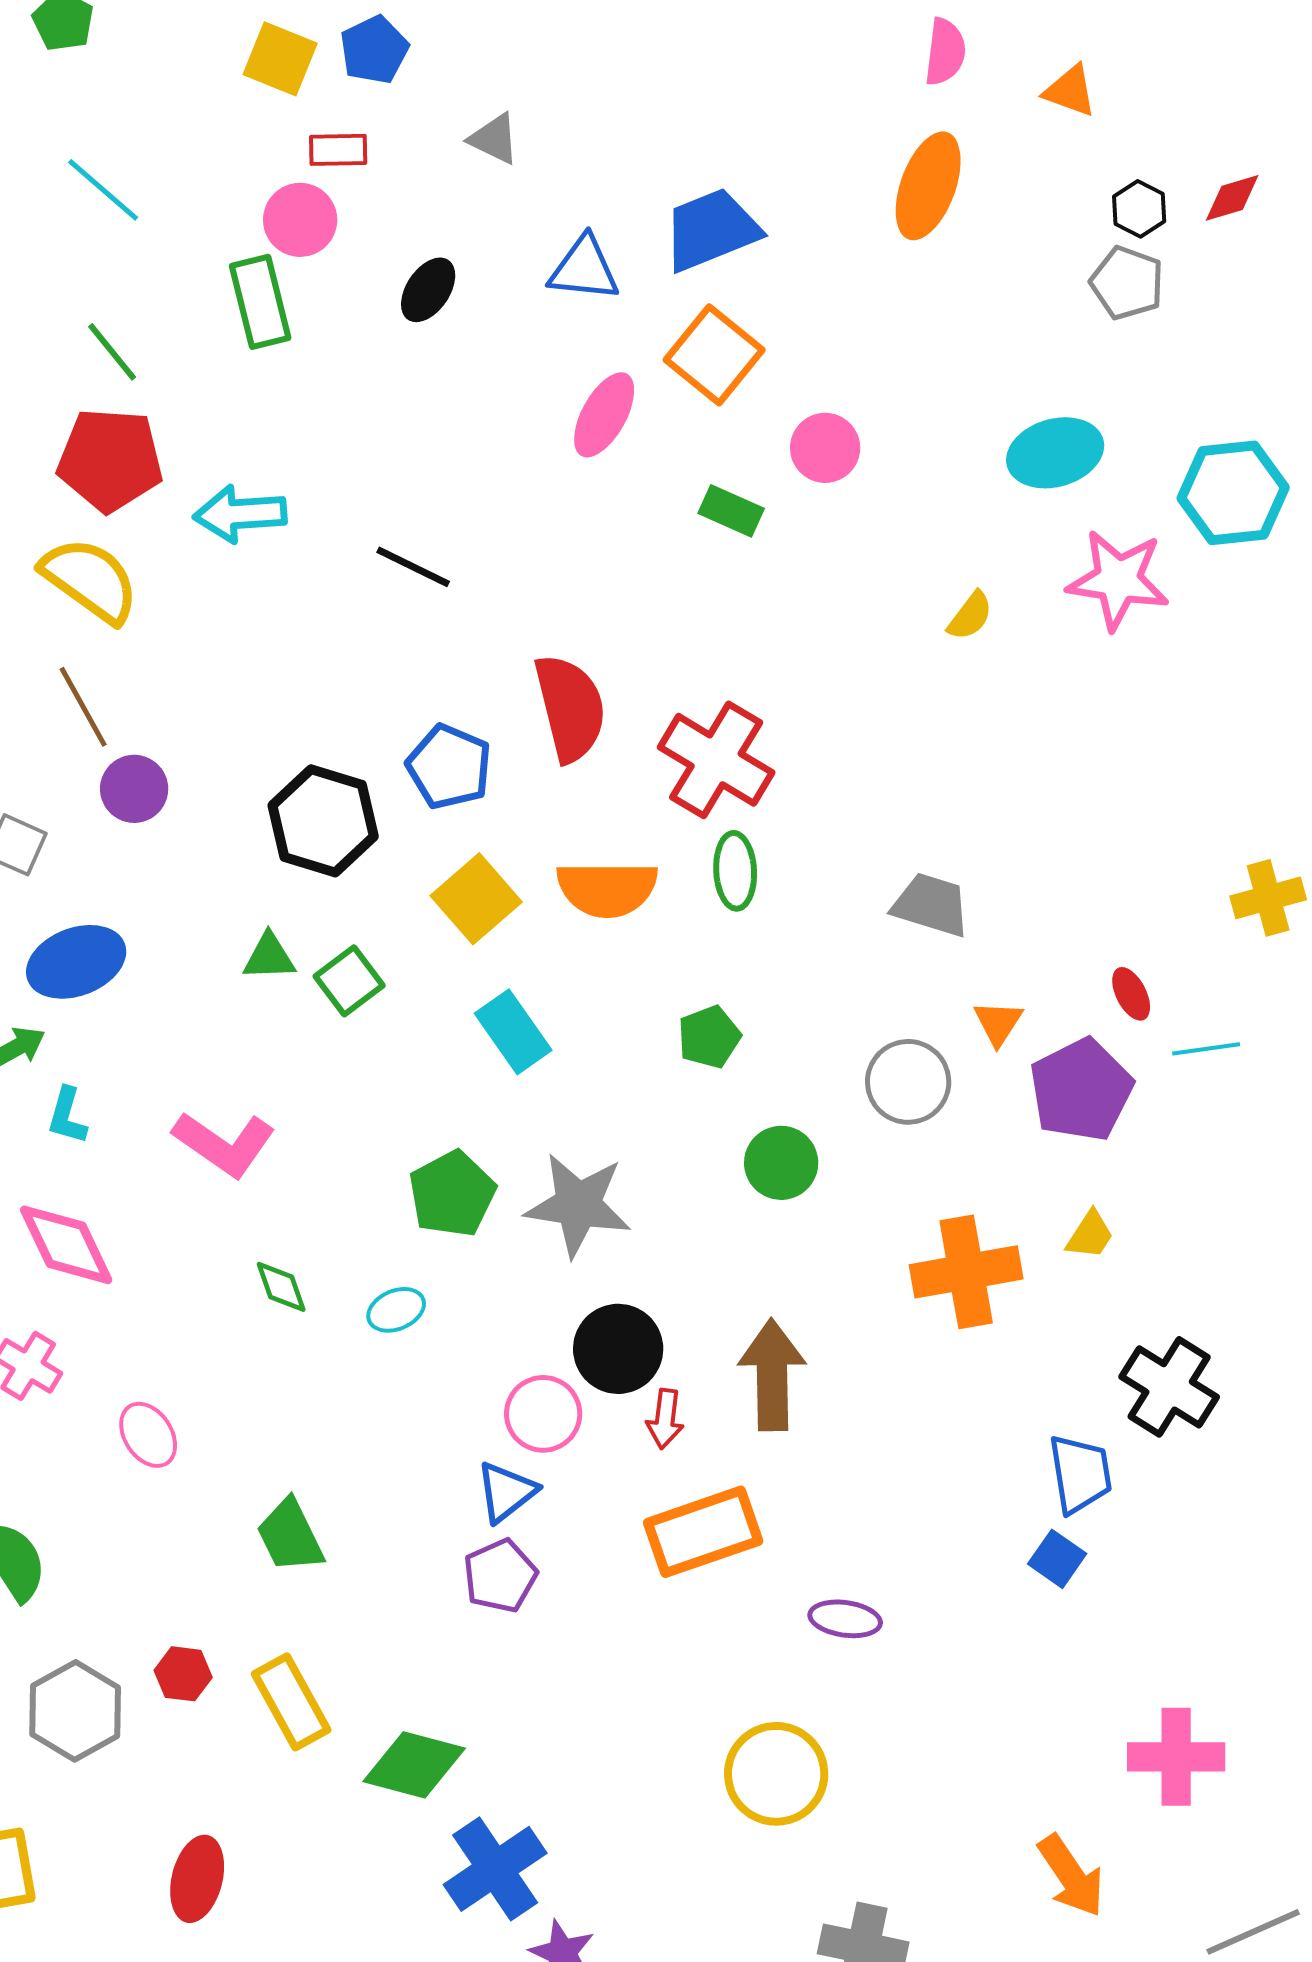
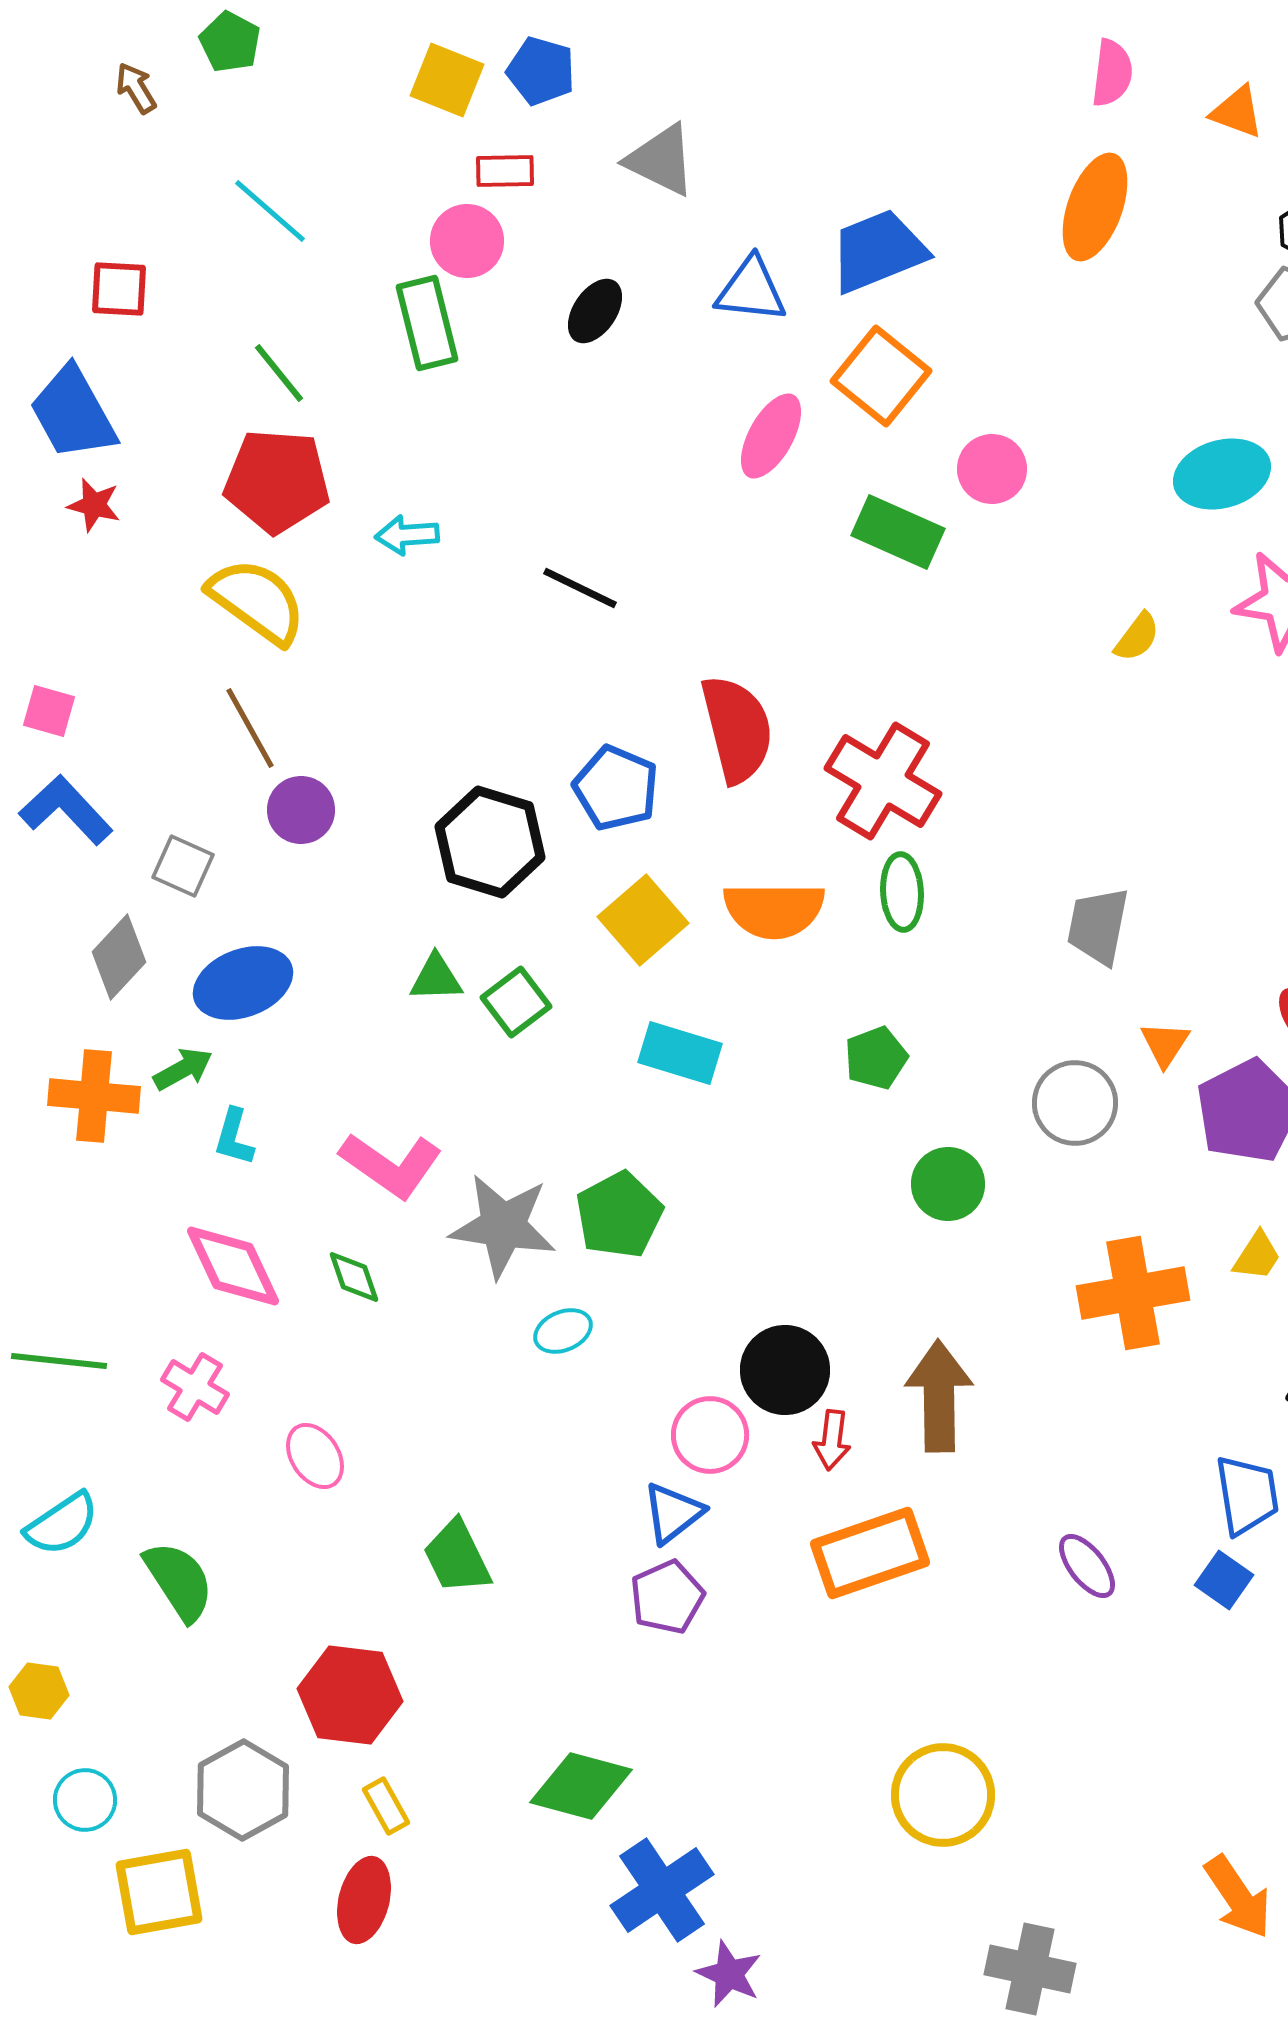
blue pentagon: (374, 50) -> (541, 71), turned -30
gray triangle: (494, 139) -> (661, 160), size x1.4
green rectangle: (731, 511) -> (898, 532), size x1.4
cyan arrow: (240, 514) -> (407, 535), size x0.7
gray trapezoid: (931, 905) -> (1098, 926), turned -96
cyan rectangle: (513, 1032) -> (680, 1053), turned -38
gray star: (578, 1205) -> (503, 1226), moved
green diamond: (281, 1287) -> (354, 1277), moved
purple ellipse: (845, 1619) -> (1087, 1566), moved, turned 44
red hexagon: (183, 1674) -> (350, 1695), size x1.8
yellow rectangle: (291, 1702) -> (386, 1806), moved, size x0.6
gray hexagon: (75, 1711) -> (243, 1790), moved

